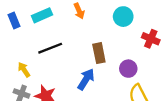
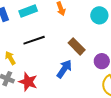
brown rectangle: (99, 53) -> (77, 46), turned -36

